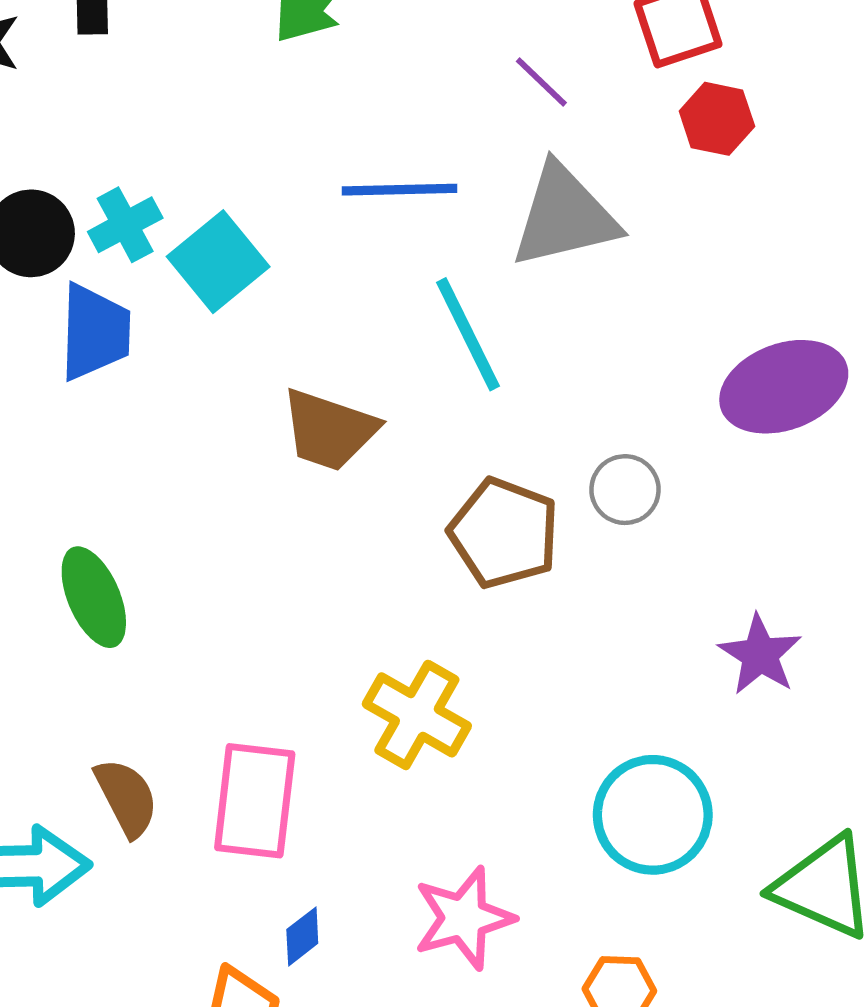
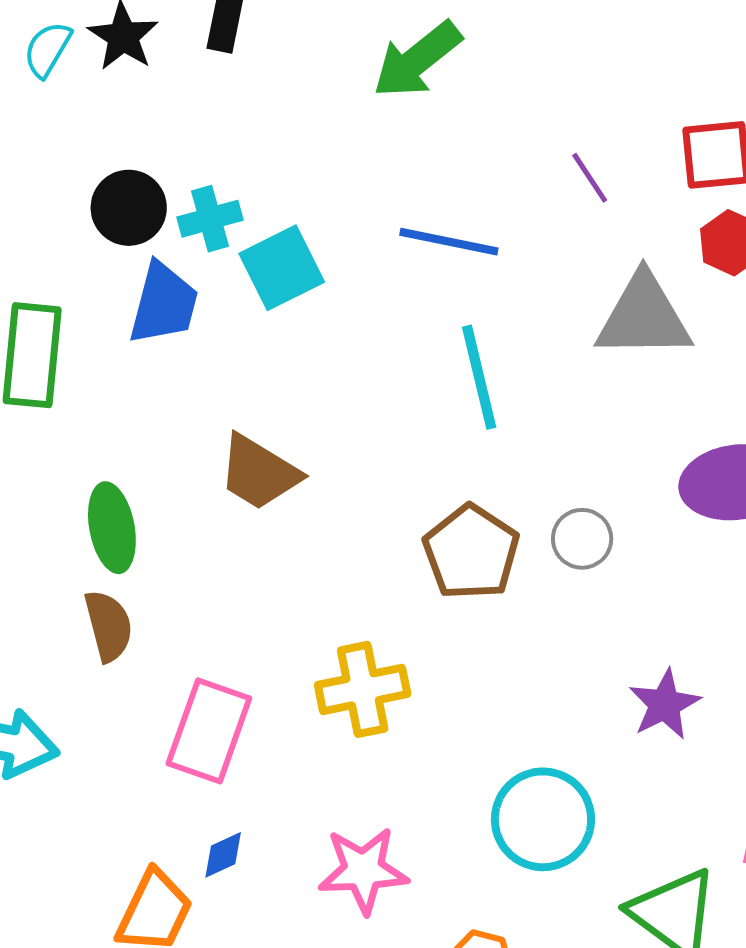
gray triangle: (564, 216) -> (644, 317), moved
brown trapezoid: (329, 430) -> (259, 472), moved
yellow cross: (417, 715) -> (363, 689), turned 36
brown semicircle: (126, 797) -> (109, 626), moved

